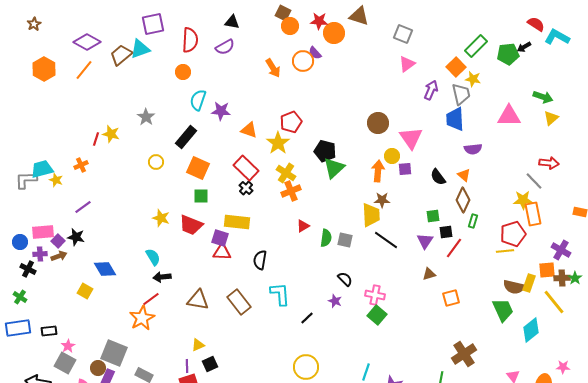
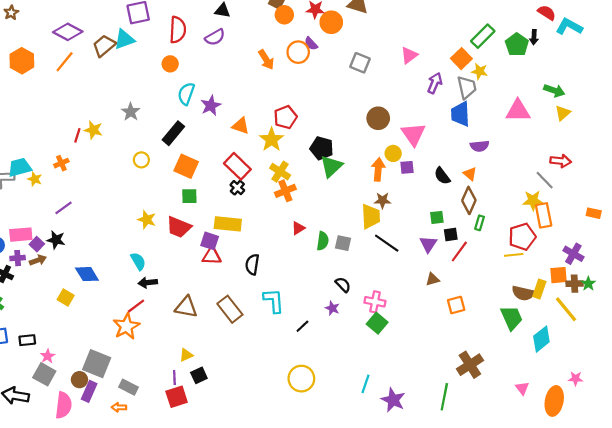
gray square: (403, 34) -> (360, 63), moved
black arrow: (524, 47) -> (534, 37), turned -56
green pentagon: (508, 54) -> (517, 45), turned -30
purple star: (221, 111) -> (211, 105), turned -30

